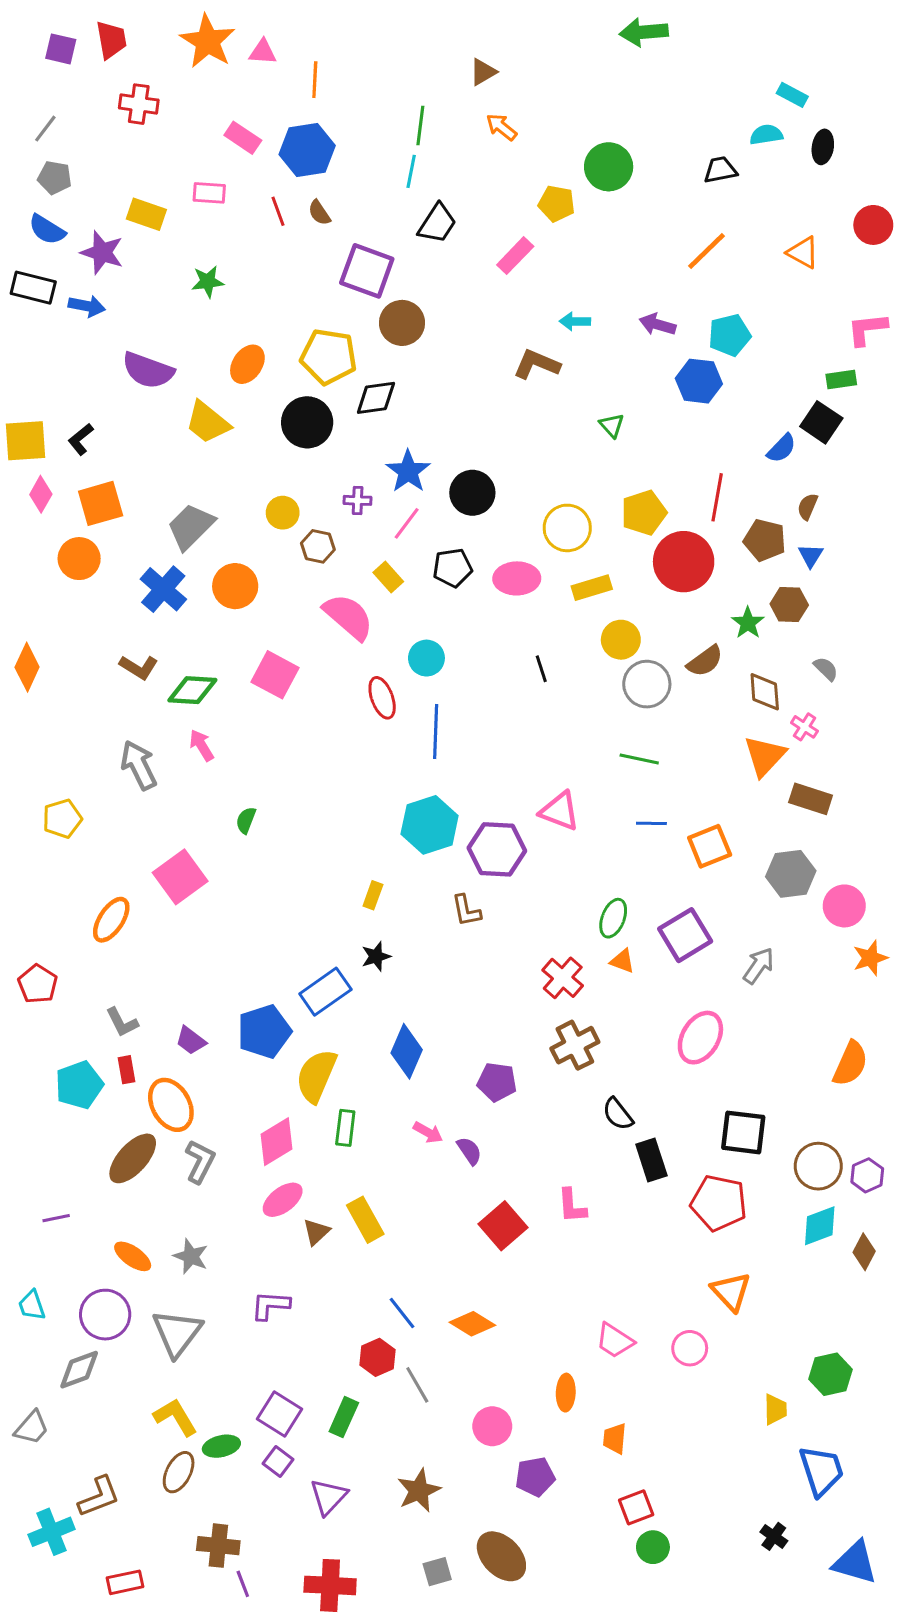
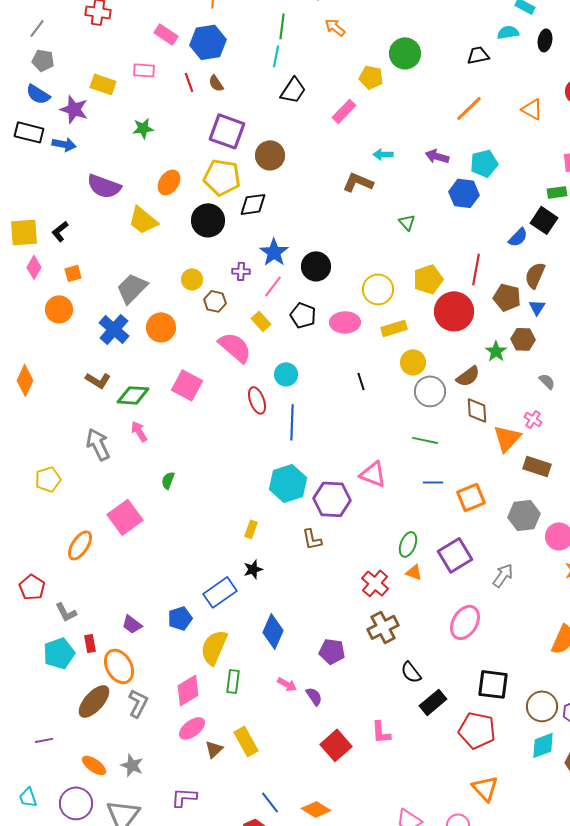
purple square: (367, 271) -> (227, 131), moved
orange square: (101, 503) -> (73, 273), size x0.6
brown semicircle: (808, 507) -> (535, 275), size x1.5
black pentagon: (452, 568) -> (303, 315), turned 30
brown diamond: (765, 692) -> (477, 410), moved
gray L-shape: (122, 1022) -> (66, 612), moved
blue pentagon: (264, 1031) -> (180, 618), size x0.7
black rectangle: (651, 1160) -> (433, 702), turned 68

